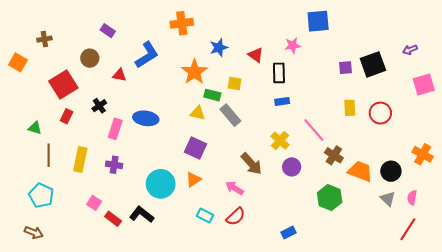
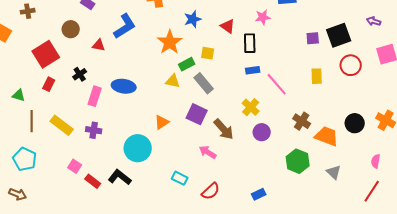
purple arrow: (410, 50) -> (374, 21), turned 40
green rectangle: (212, 95) -> (187, 64), turned -42
red circle: (380, 113) -> (351, 65), moved
pink line: (314, 130) -> (277, 84), moved
purple square: (195, 148) -> (197, 114), moved
yellow rectangle: (80, 160) -> (62, 125), turned -65
black circle: (391, 171) -> (355, 123), moved
orange triangle: (193, 180) -> (162, 122), moved
gray triangle: (388, 199) -> (334, 172), moved
red semicircle: (236, 217) -> (211, 191), moved

